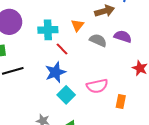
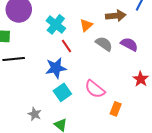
cyan cross: (48, 30) -> (56, 24), turned 30
pink semicircle: (97, 86) -> (95, 89), turned 40

